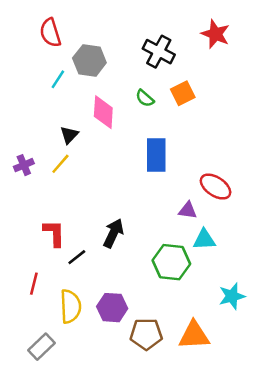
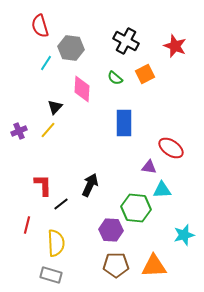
red star: (215, 34) -> (175, 46), moved
purple hexagon: (112, 308) -> (111, 230), moved
gray rectangle: (42, 347) -> (51, 275), moved, turned 60

